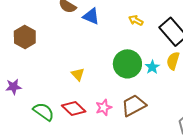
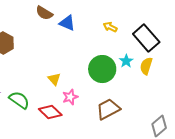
cyan star: (152, 67) -> (126, 61), moved
pink star: (104, 107) -> (70, 97), moved
green semicircle: (44, 112) -> (19, 100), moved

